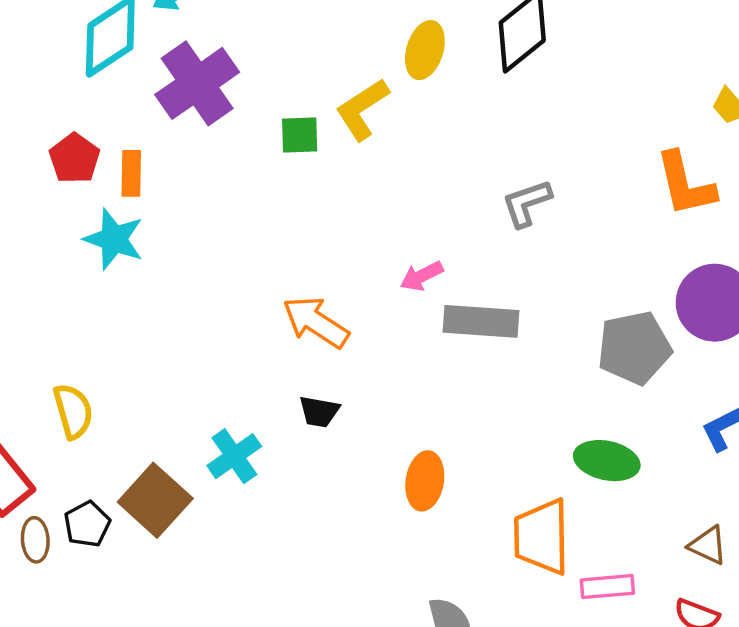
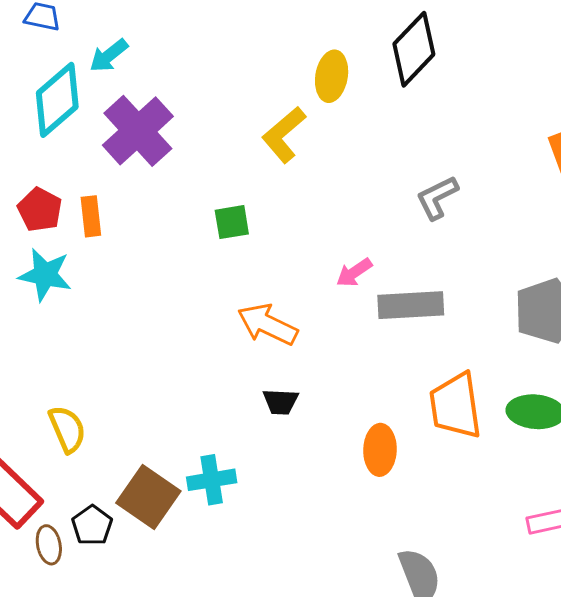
green square: (300, 135) -> (232, 222), moved
cyan star: (114, 239) -> (45, 275), moved
cyan cross: (234, 456) -> (212, 480), moved, turned 33
orange trapezoid: (542, 537) -> (456, 406), moved

